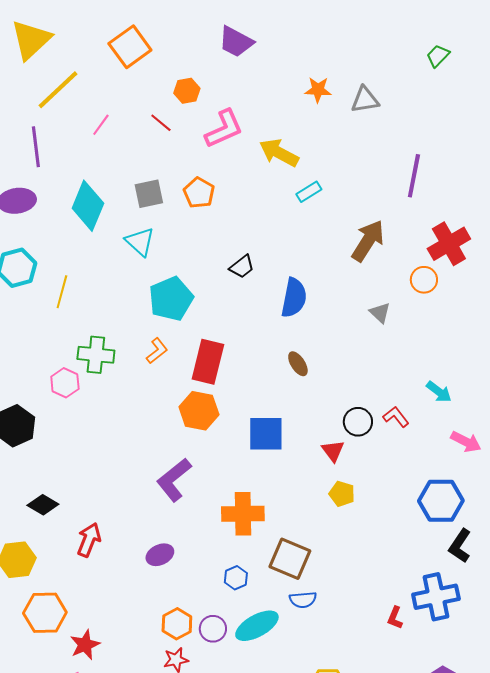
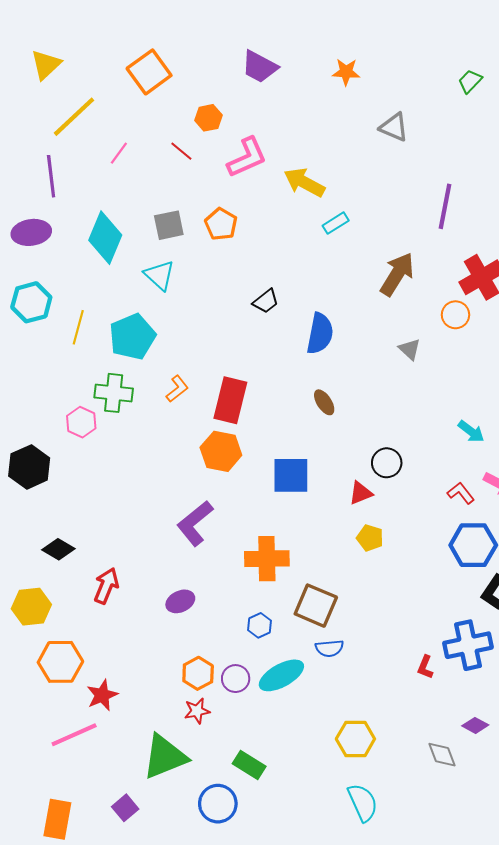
yellow triangle: (31, 40) -> (46, 65), size x0.7
orange star: (318, 90) -> (346, 72), moved
gray triangle: (365, 100) -> (394, 127), turned 32
cyan pentagon: (171, 299) -> (132, 337), moved
red L-shape: (396, 417) -> (461, 493), moved
red triangle: (333, 451) -> (361, 493), turned 45

